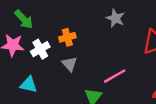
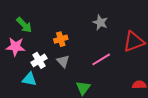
white cross: (40, 49) -> (39, 60), moved
pink line: (115, 76) -> (101, 59), moved

